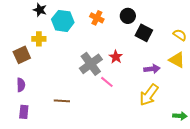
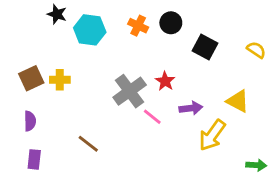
black circle: (128, 16) -> (171, 23), moved
yellow cross: (39, 39) -> (60, 80), moved
yellow triangle: (177, 60) -> (238, 101), moved
purple arrow: (152, 69) -> (191, 108), moved
brown line: (62, 101) -> (88, 144), turned 35

